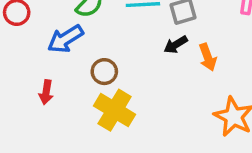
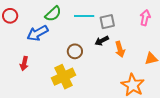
brown circle: (104, 72) -> (75, 51), moved
yellow cross: (115, 110) -> (63, 77), turned 30

